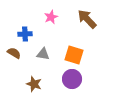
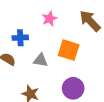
orange square: (74, 55) -> (69, 50), moved

